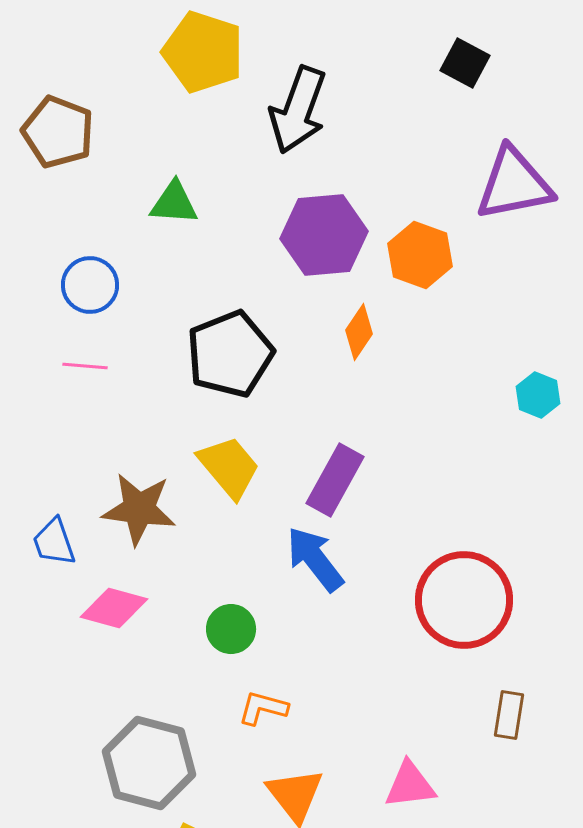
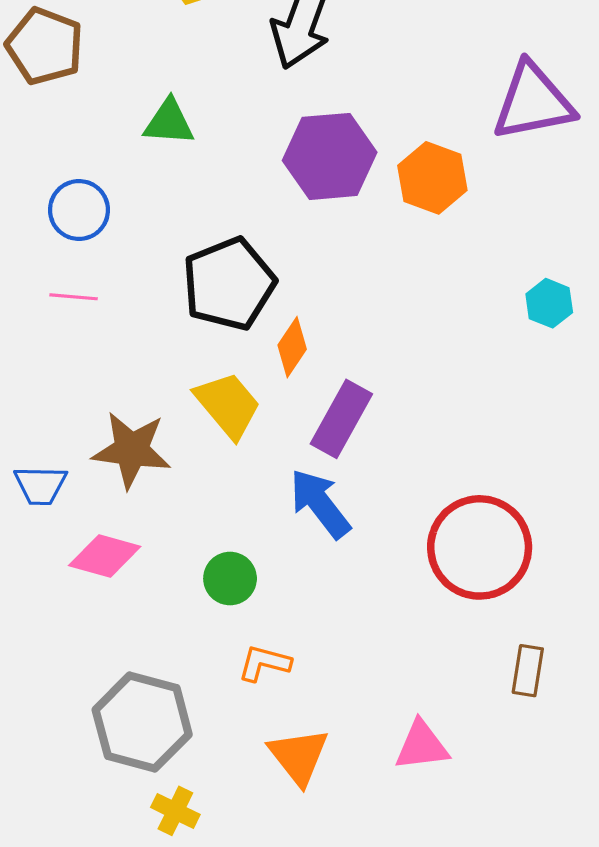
orange diamond: (359, 332) -> (292, 347), moved
cyan hexagon: (538, 395) -> (549, 303), moved
blue trapezoid: (54, 542) -> (40, 485), turned -70

